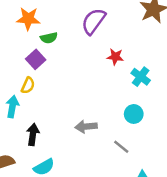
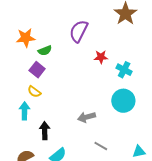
yellow semicircle: (28, 85) -> (34, 92), turned 112
cyan circle: (134, 114) -> (123, 101), size x1.5
gray line: (121, 147) -> (101, 146), moved

